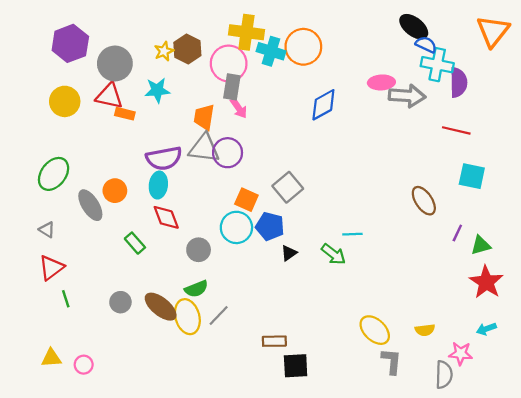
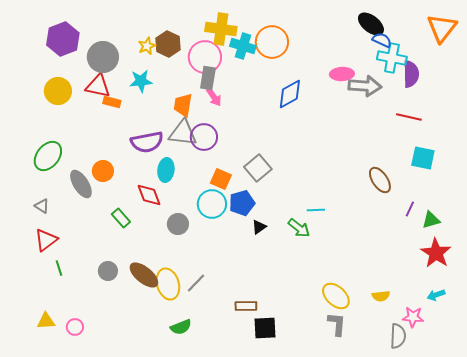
cyan ellipse: (158, 185) -> (166, 170), moved
blue pentagon: (270, 226) -> (242, 203), turned -30
green semicircle: (196, 289) -> (181, 327), moved
gray L-shape: (391, 361) -> (337, 324), moved

